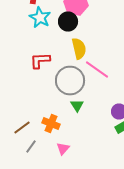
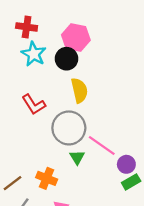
red L-shape: (40, 60) -> (34, 104), turned -120
pink line: (97, 70) -> (102, 146), moved

